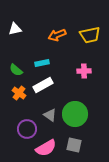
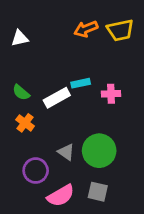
orange arrow: (57, 35) -> (86, 29), moved
yellow trapezoid: (90, 35) -> (120, 30), moved
cyan rectangle: (42, 63) -> (81, 83), moved
white rectangle: (43, 85) -> (57, 98), moved

